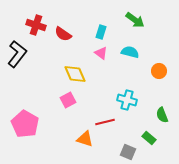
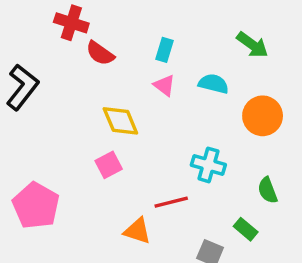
green arrow: (135, 20) -> (252, 45), moved
red cross: (36, 25) -> (71, 23), moved
orange circle: (159, 71) -> (263, 116), size x1.5

